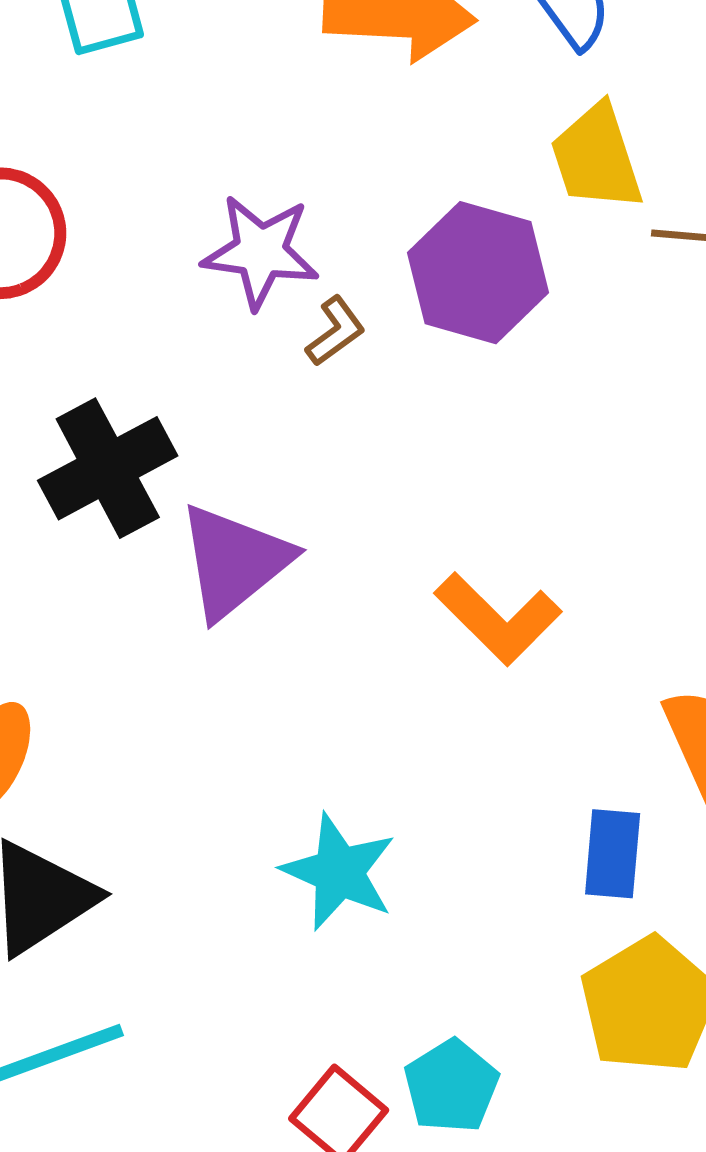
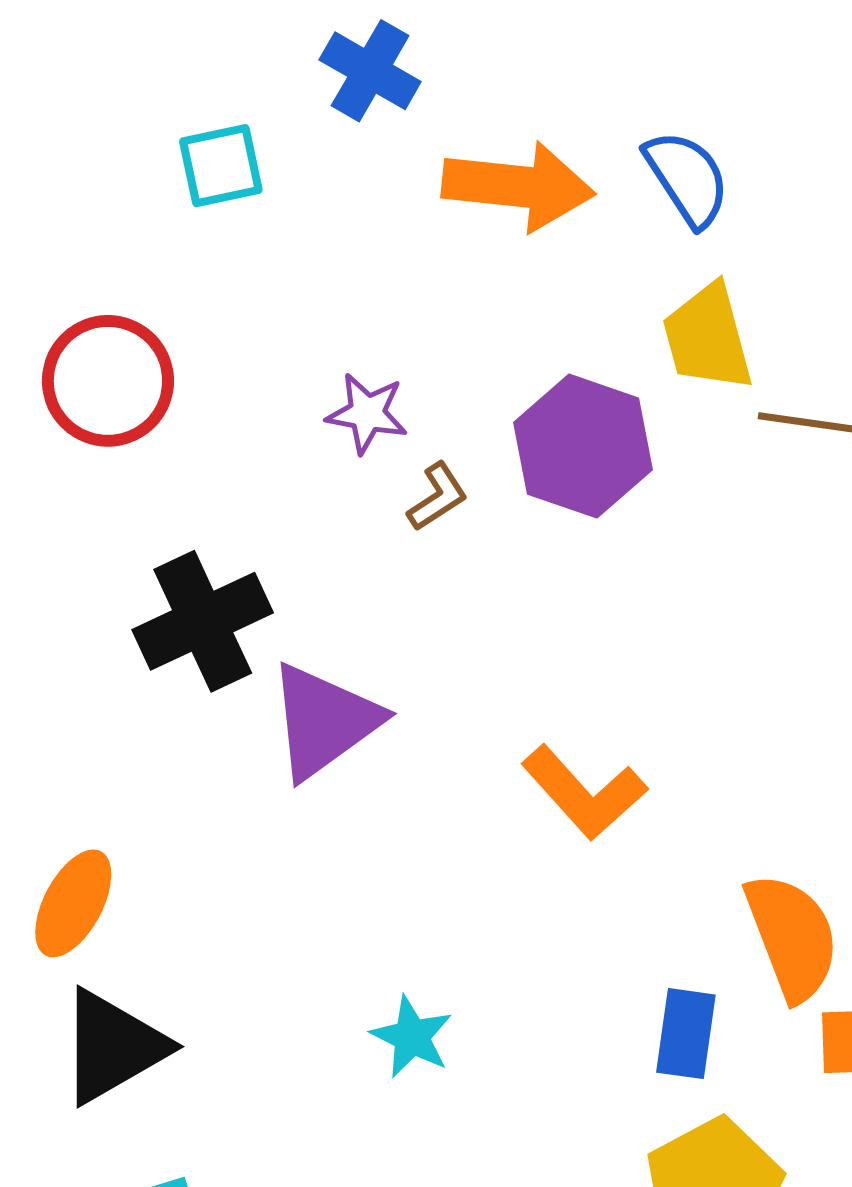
purple star: (261, 252) -> (367, 413), size x0.7
cyan star: (339, 872) -> (412, 1037), size x0.7

